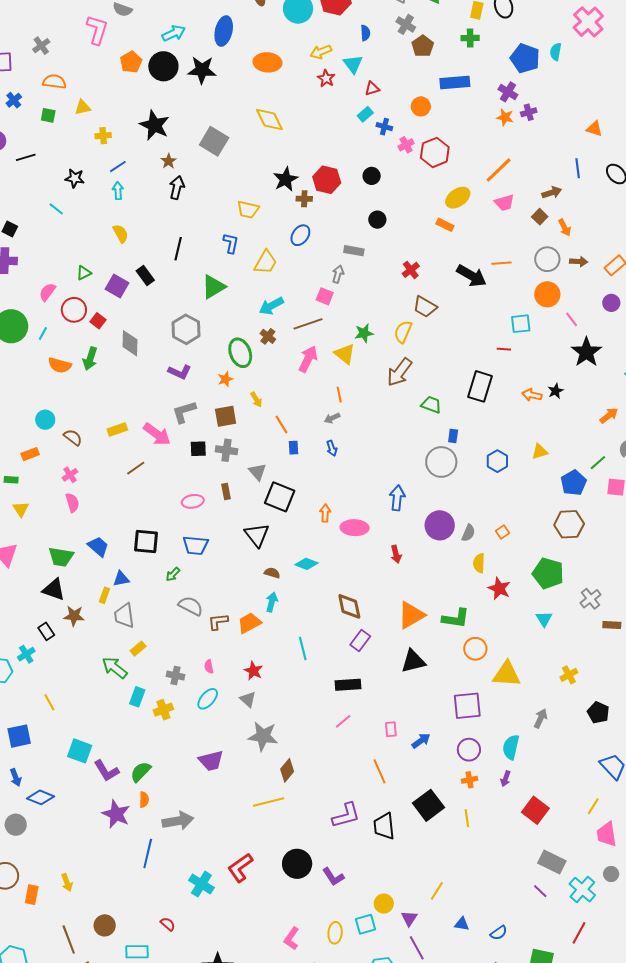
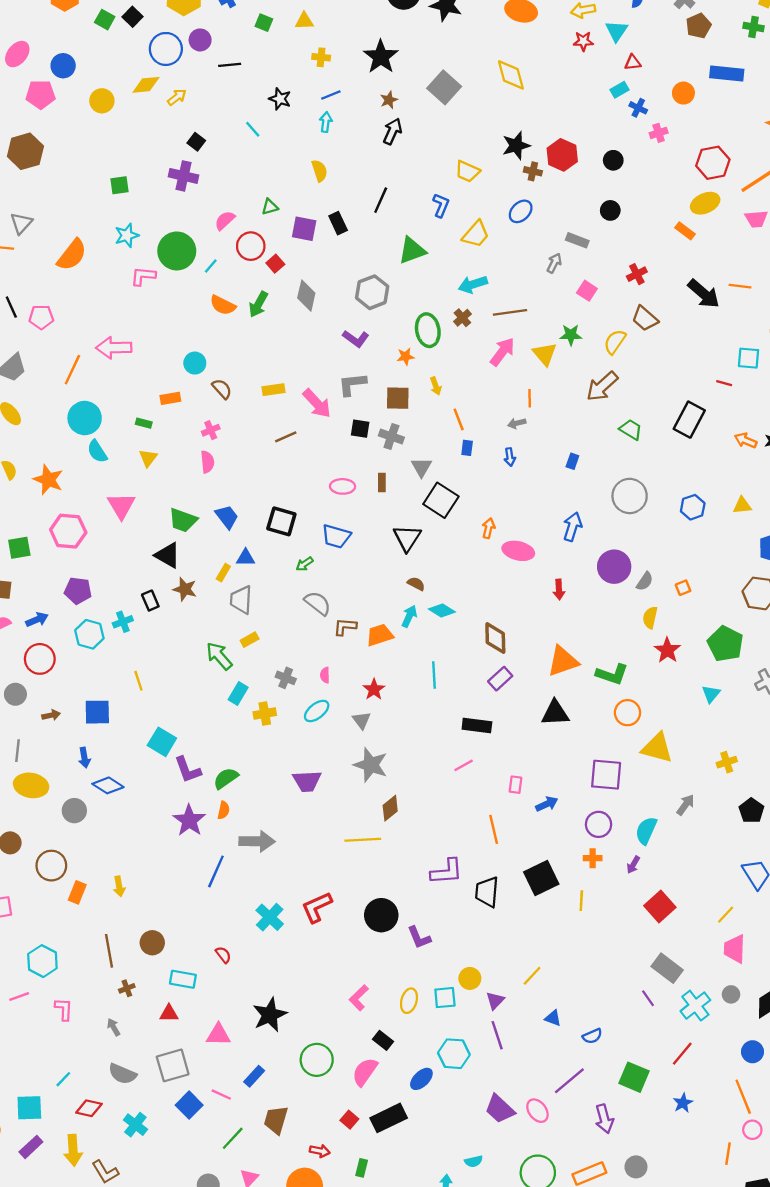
red star: (326, 78) -> (583, 41), turned 30
red hexagon: (435, 152) -> (713, 163), moved
purple square: (117, 286) -> (304, 229), turned -30
pink square: (325, 296) -> (587, 291), moved
blue rectangle: (453, 436) -> (572, 461), moved
cyan diamond: (306, 564) -> (442, 611), moved

